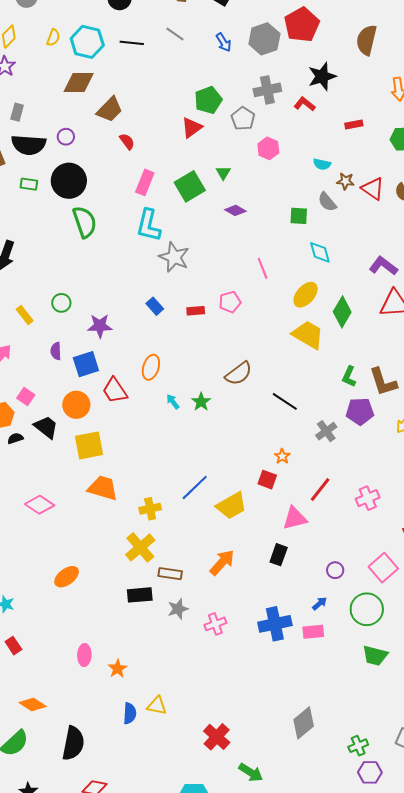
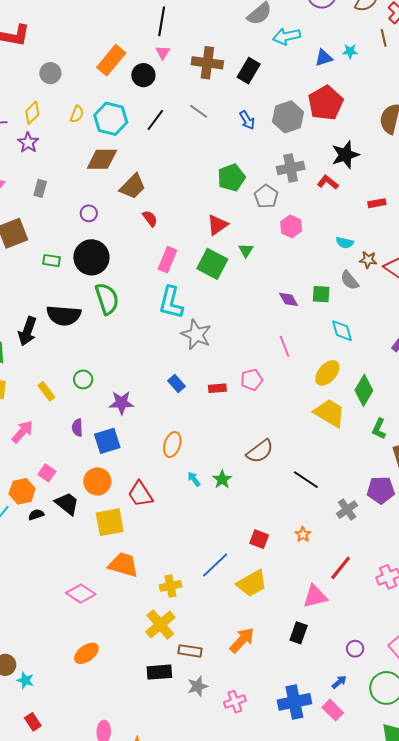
black line: (132, 43) -> (155, 120), turned -60
red triangle: (192, 128) -> (217, 225), moved
black semicircle: (29, 145) -> (64, 315), moved
green square: (190, 186) -> (212, 264), turned -32
purple diamond: (235, 210) -> (289, 299), moved, turned 30
green L-shape: (349, 377) -> (379, 429), moved
red trapezoid: (115, 390) -> (140, 494), moved
red square: (267, 480) -> (259, 539), moved
pink diamond: (40, 505) -> (81, 594), moved
pink rectangle: (313, 632) -> (333, 710), turned 50

